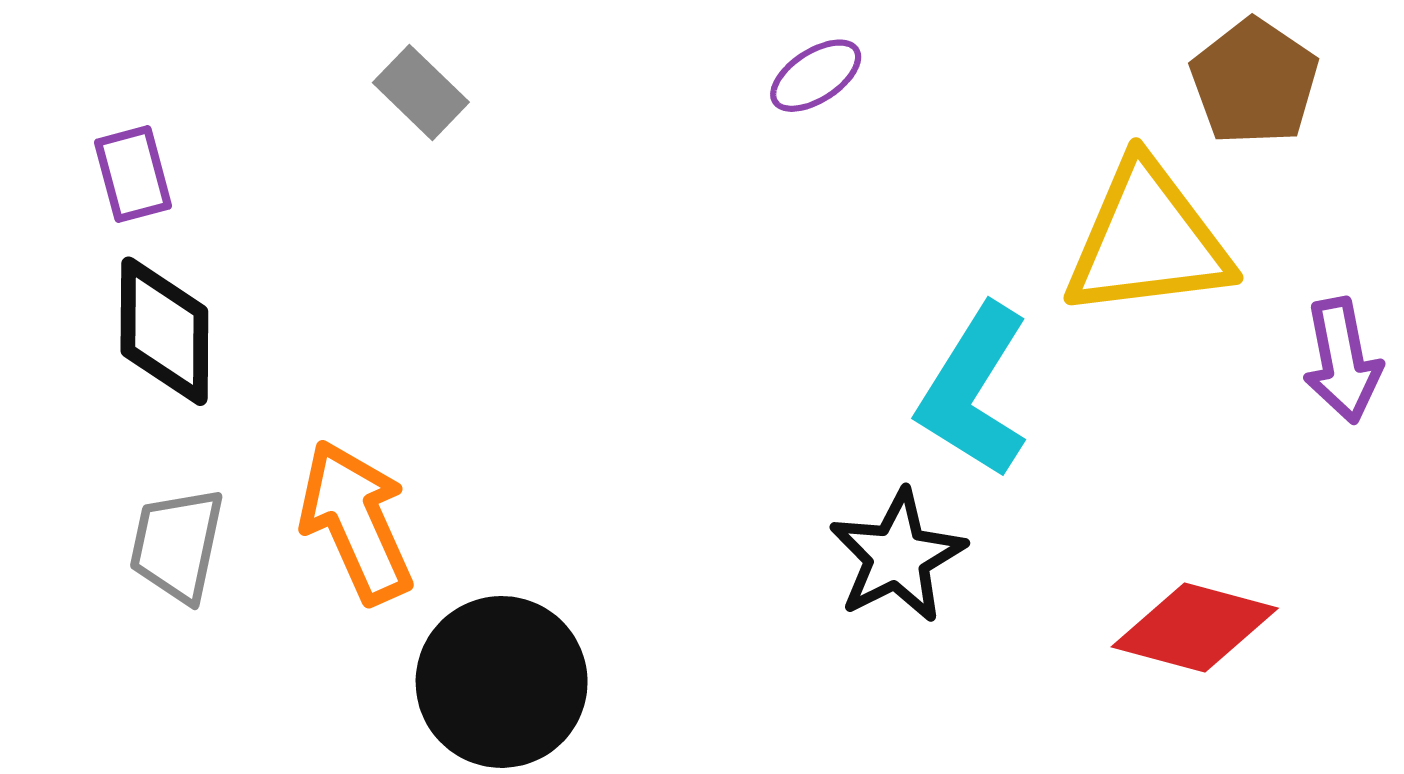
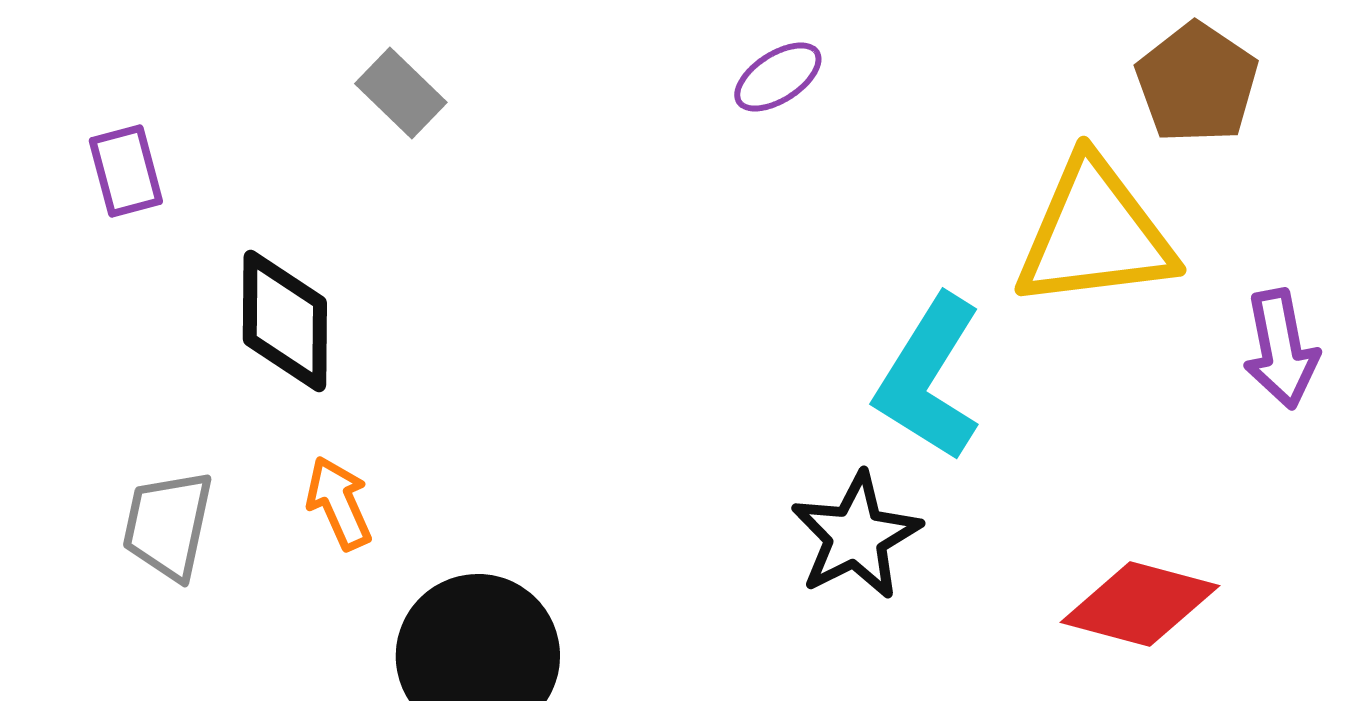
black diamond: (164, 331) -> (285, 321), moved
orange arrow: (356, 522) -> (339, 503), size x0.6

